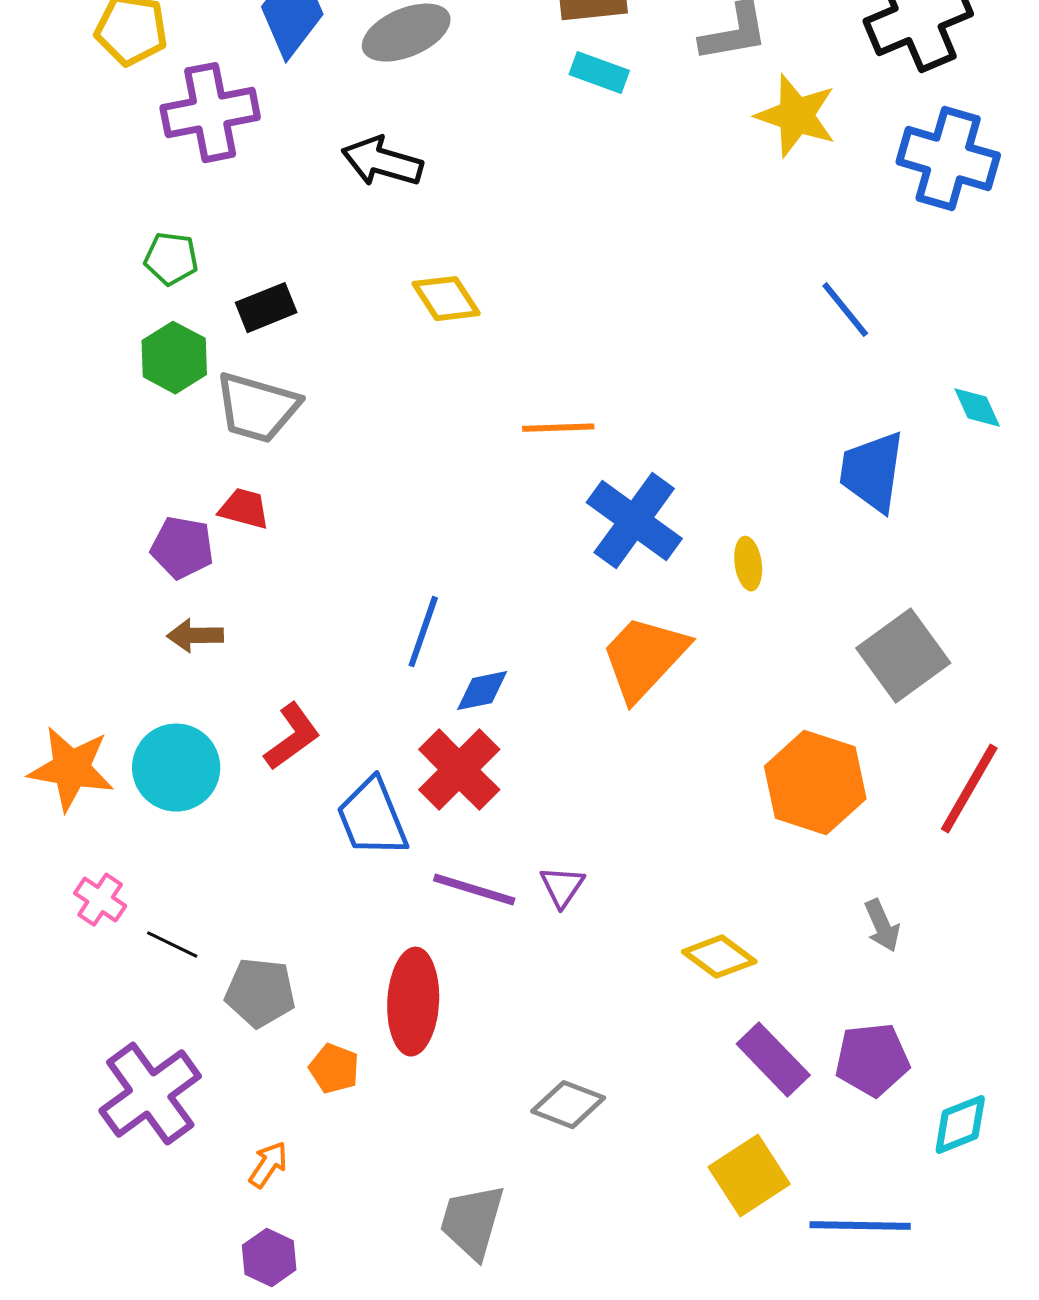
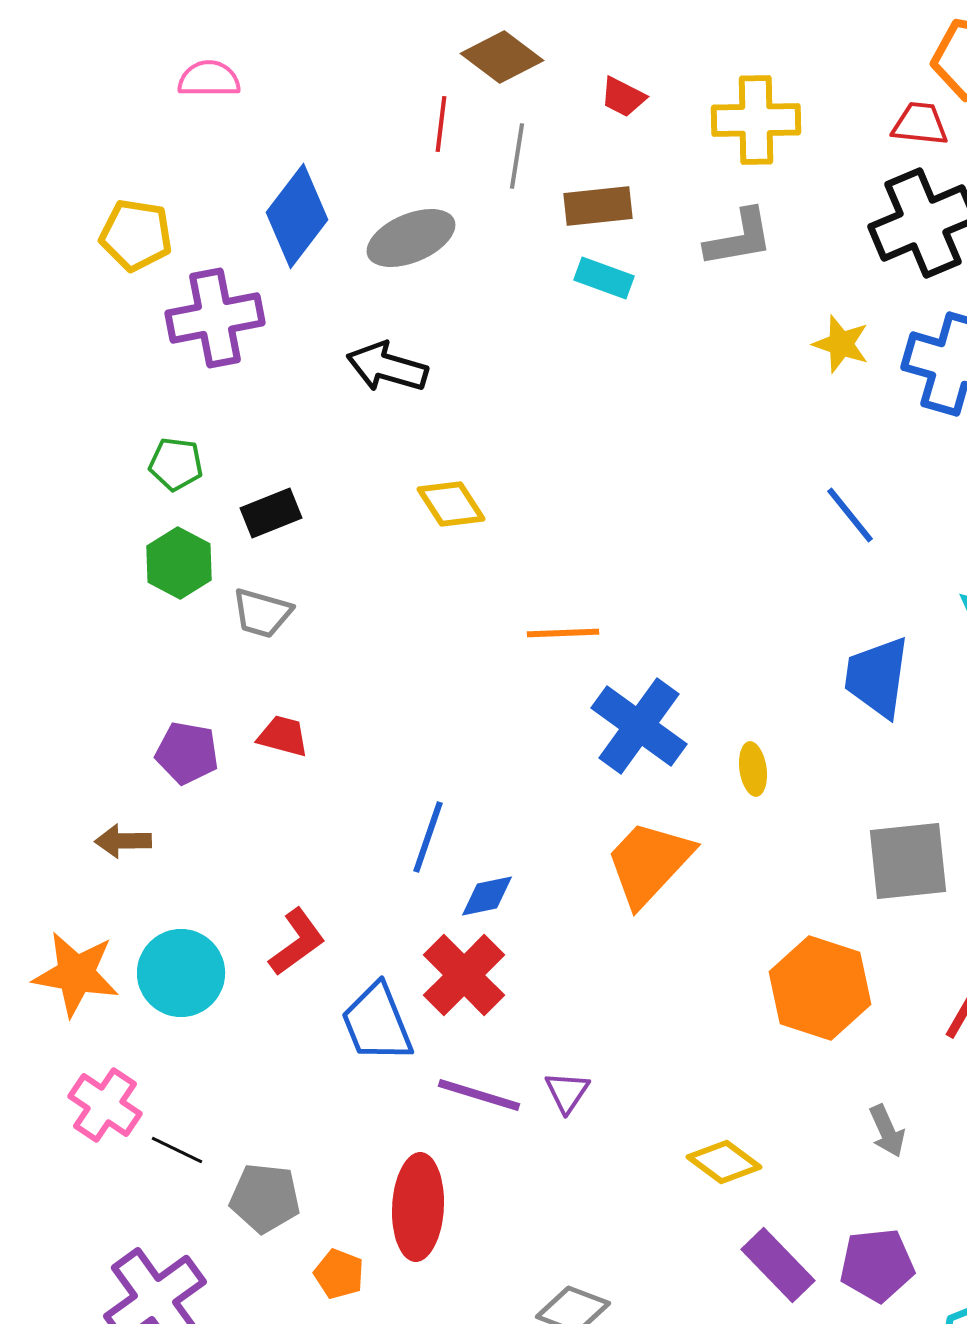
yellow star: (796, 116) -> (841, 344), moved, size x0.7
gray trapezoid: (257, 408) -> (262, 613), size x0.7
red trapezoid: (244, 509) -> (283, 736), moved
brown arrow: (195, 636) -> (123, 841), moved
gray square: (903, 656) -> (908, 861), turned 30
pink cross: (100, 900) -> (105, 1105), size x1.4

